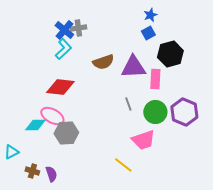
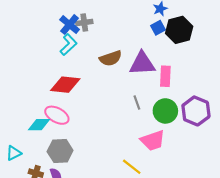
black hexagon: (170, 54) -> (179, 30), moved
gray hexagon: (66, 133) -> (60, 151), moved

